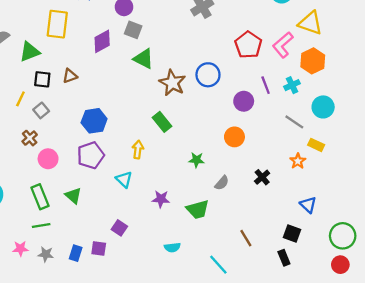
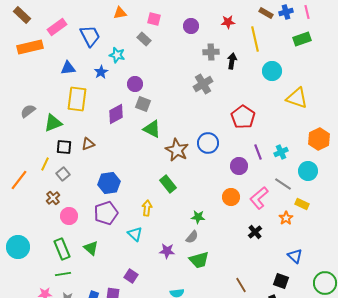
pink L-shape: (283, 45) -> (259, 198), moved
orange hexagon: (313, 61) -> (319, 139), moved
gray semicircle: (222, 183) -> (192, 237), moved

